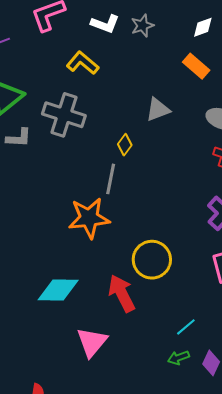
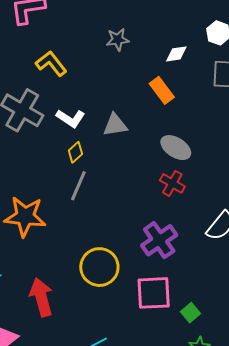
white L-shape: (105, 24) -> (71, 118), moved
gray line: (111, 179) -> (78, 186), moved
yellow circle: (152, 260) -> (99, 267), moved

